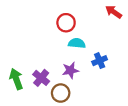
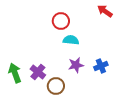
blue cross: (100, 61) -> (101, 66), moved
purple star: (70, 70) -> (76, 65), moved

